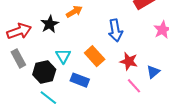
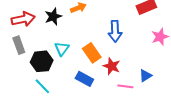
red star: (129, 61) -> (112, 66), moved
blue rectangle: (80, 80) -> (84, 79), moved
pink line: (134, 86) -> (125, 86), turned -49

